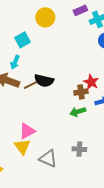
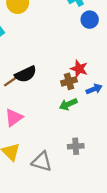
black semicircle: (44, 81) -> (26, 74), turned -30
pink triangle: (27, 131) -> (14, 118), moved

